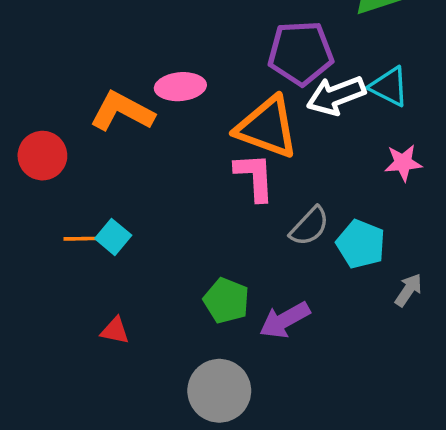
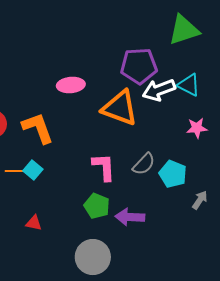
orange L-shape: (122, 111) -> (38, 128), moved, turned 42
pink L-shape: (255, 177) -> (104, 167), moved
purple arrow: (285, 320) -> (130, 217), turned 32

